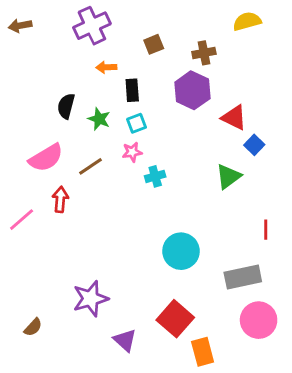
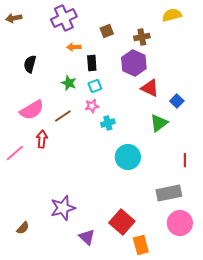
black semicircle: (66, 106) -> (30, 64), moved
red triangle: (234, 118) -> (150, 88), moved
cyan circle: (181, 251) -> (128, 157), moved

